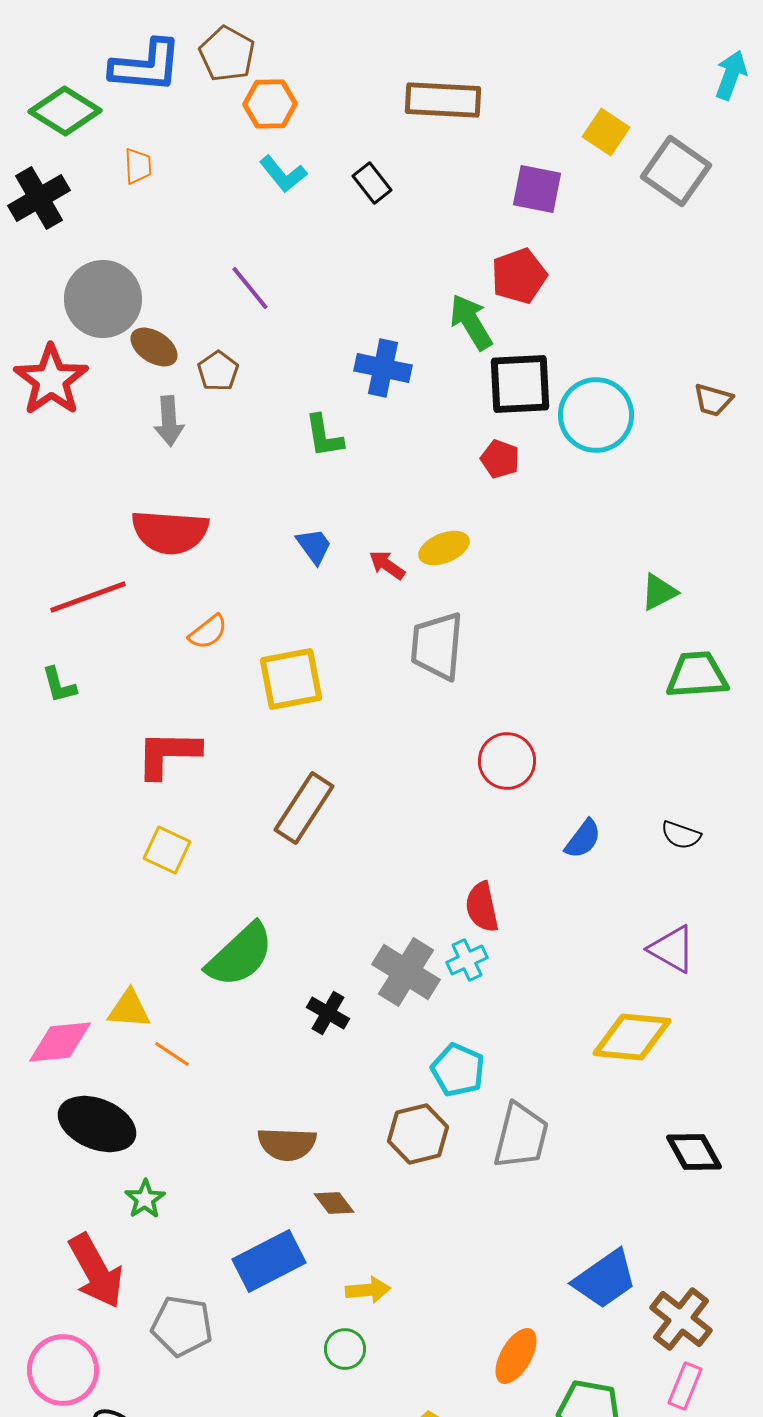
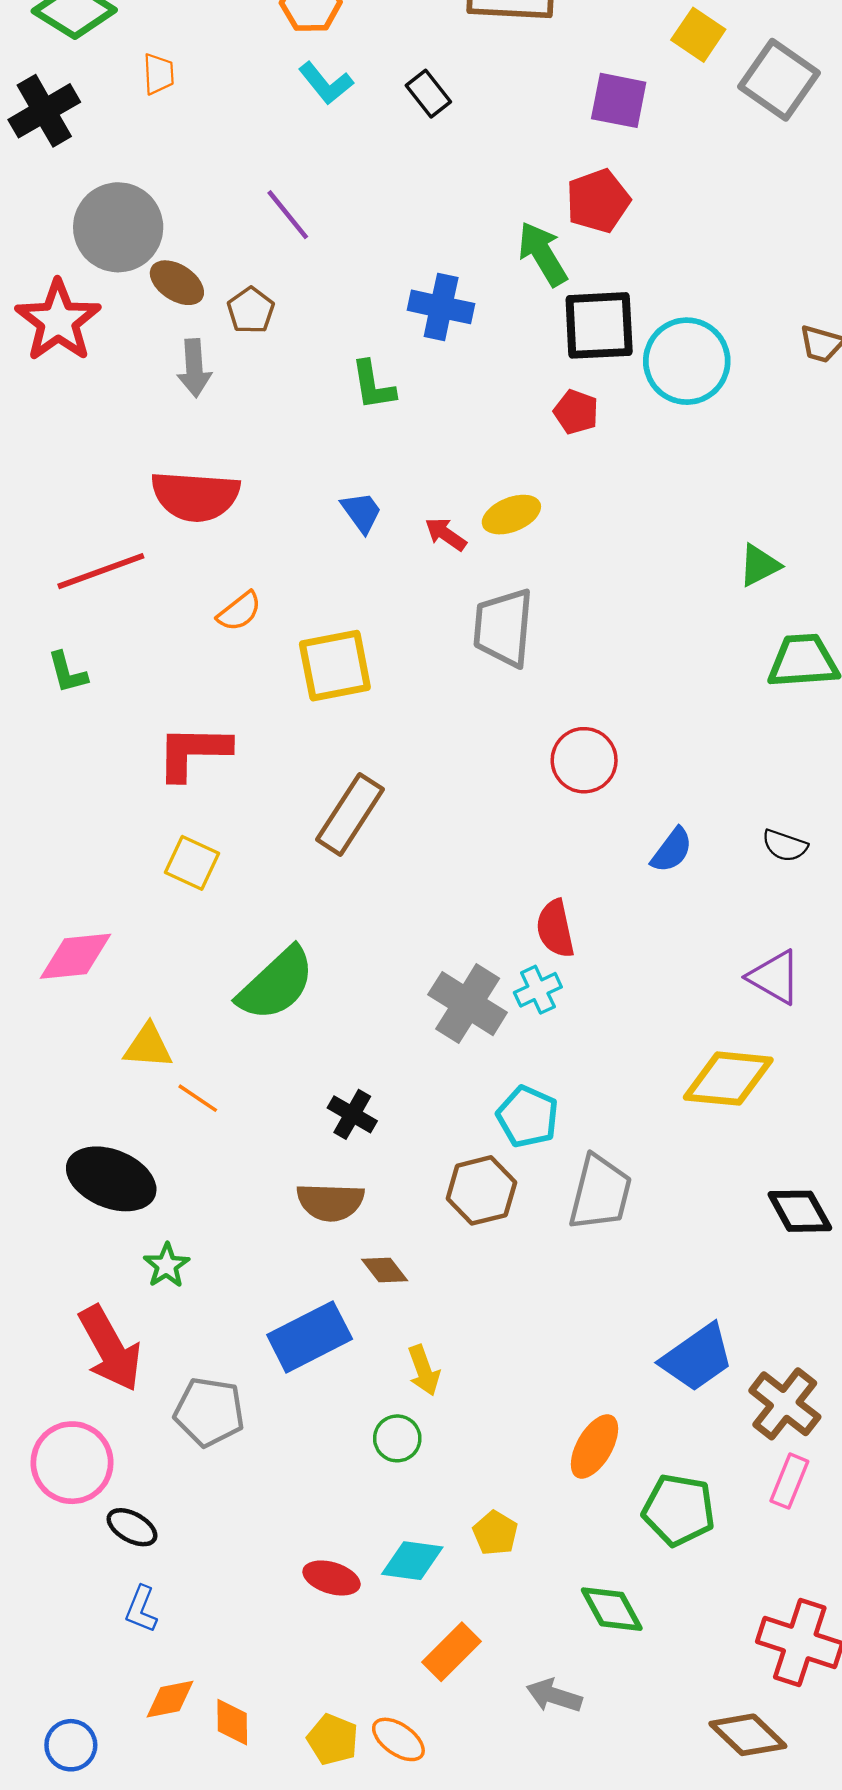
black cross: (328, 1013) -> (352, 1114), moved
pink diamond: (60, 1042) -> (75, 956), moved
yellow arrow: (368, 1290) -> (424, 1370), turned 75

